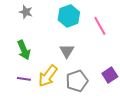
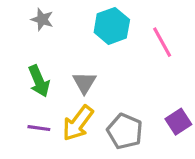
gray triangle: (67, 51) -> (84, 83), moved
gray pentagon: (77, 81) -> (125, 131), turned -30

